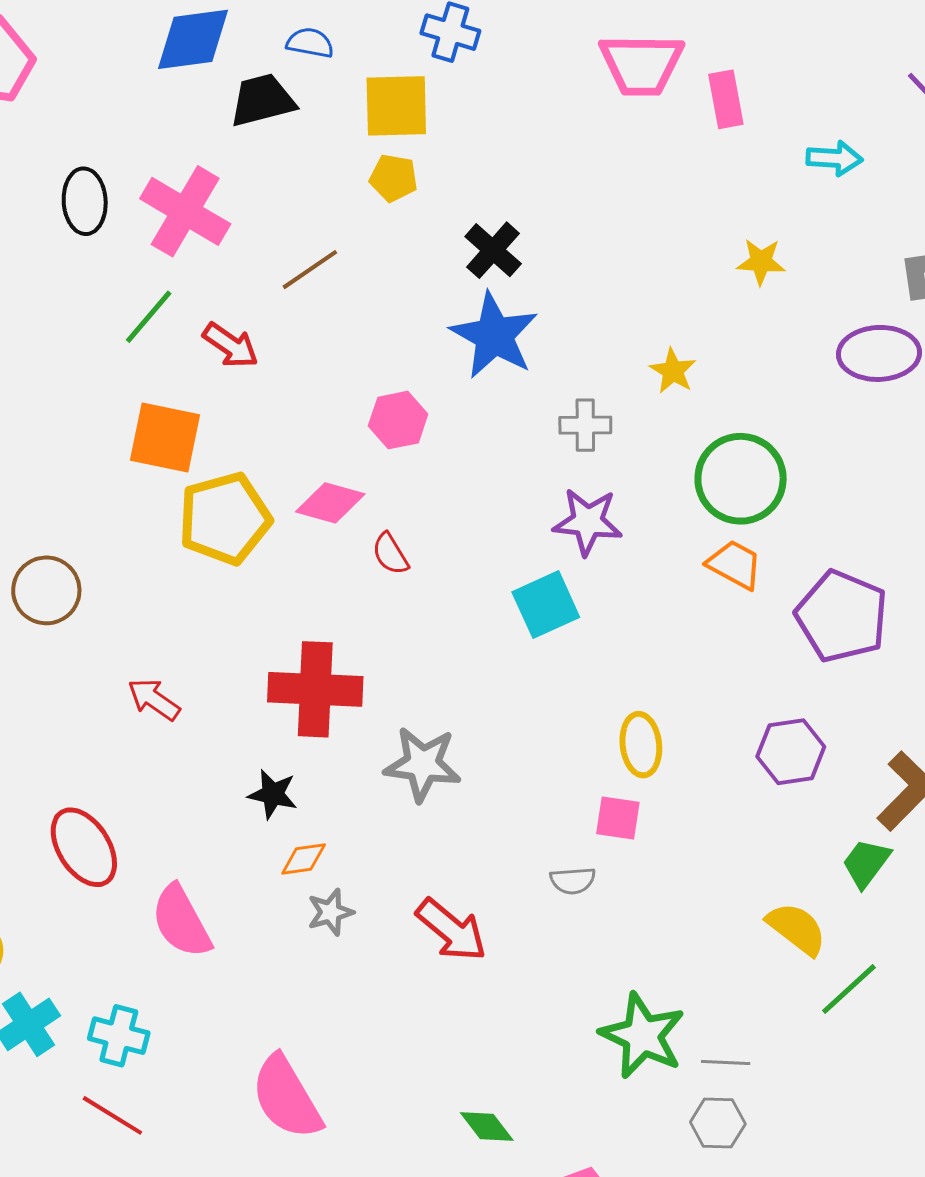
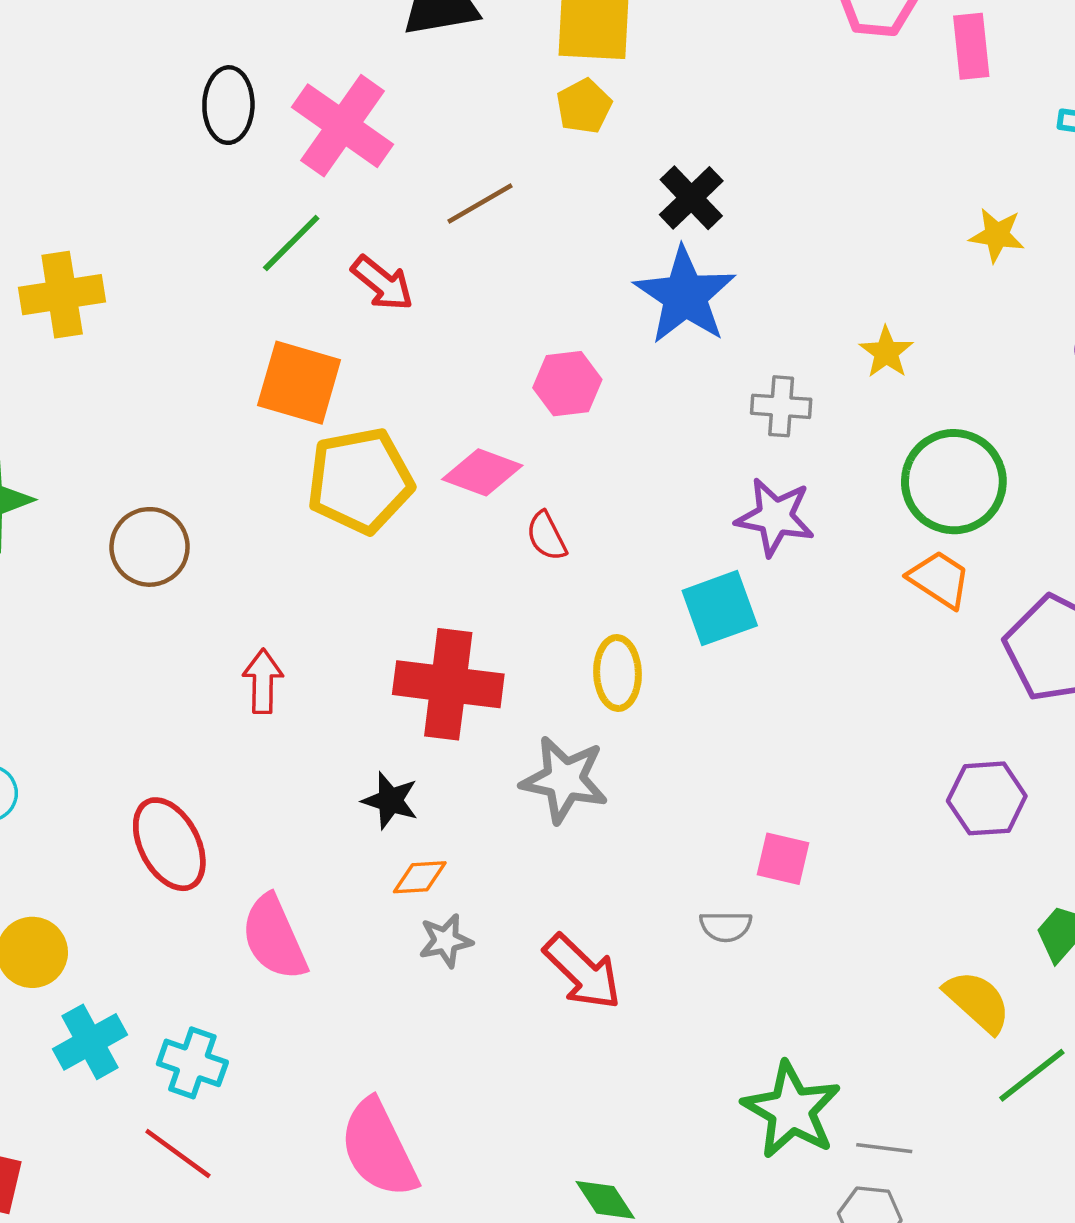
yellow pentagon: (394, 178) -> (584, 106), turned 30
red arrow: (154, 699) -> (263, 681), turned 52
yellow ellipse: (641, 745) -> (617, 673), moved

